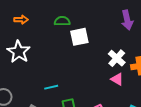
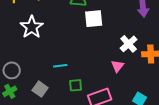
pink triangle: (117, 79) -> (118, 66), moved, turned 32

